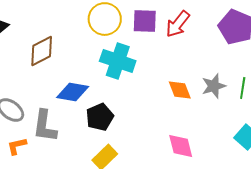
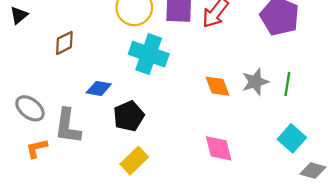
brown diamond: (42, 51) -> (64, 43), size x0.7
blue diamond: (73, 92) -> (99, 88), size x0.7

